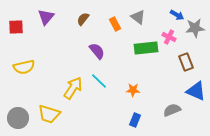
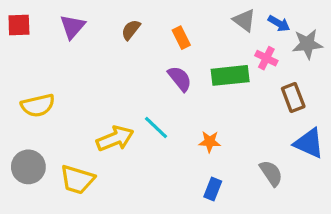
gray triangle: (138, 17) -> (244, 20), moved
red square: (16, 27) -> (19, 25), moved
purple semicircle: (97, 51) -> (180, 79), moved
yellow arrow: (73, 88) -> (115, 139), turned 35
gray semicircle: (172, 110) -> (271, 173), turned 78
gray circle: (18, 118) -> (28, 167), moved

